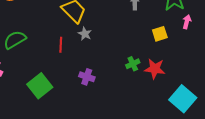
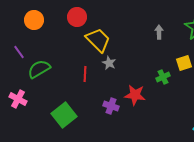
green cross: (133, 64) -> (163, 77), moved
red star: (155, 69) -> (135, 95), moved

